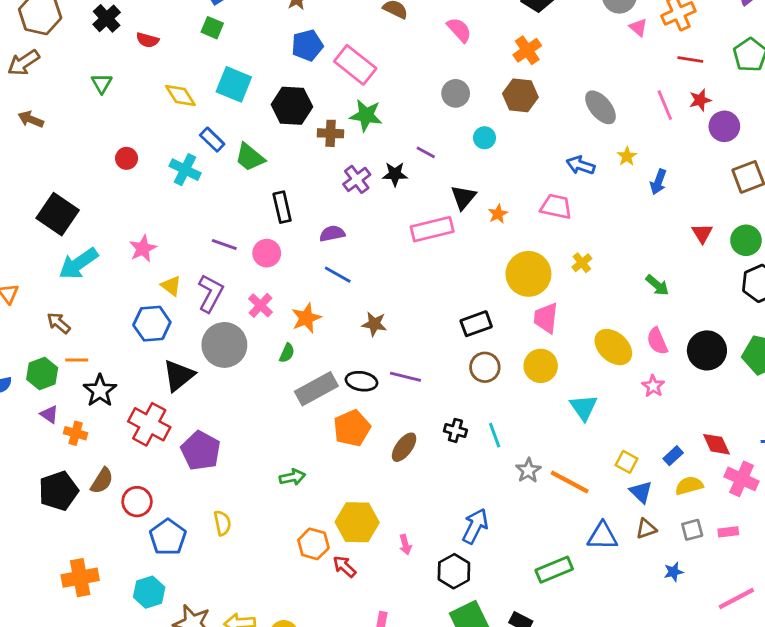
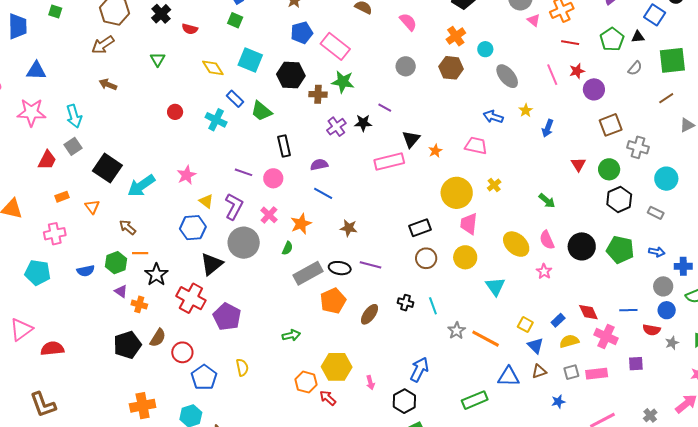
cyan circle: (485, 138) -> (485, 49), moved
black square: (58, 214) -> (107, 168), moved
pink rectangle: (728, 532) -> (597, 374), size x1.5

